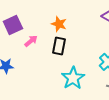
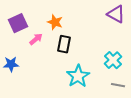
orange star: (59, 24) -> (55, 22), moved

